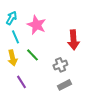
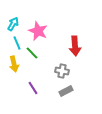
green line: (32, 55) -> (32, 53), moved
gray cross: (60, 65) -> (62, 71), turned 32
purple line: (21, 82) -> (33, 88), moved

